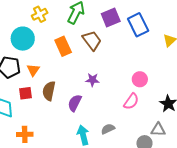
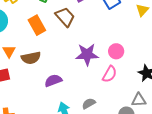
purple star: (92, 80) -> (87, 54), moved, size x1.6
brown semicircle: (49, 91) -> (31, 58), moved, turned -108
purple semicircle: (75, 103) -> (53, 81), turned 48

